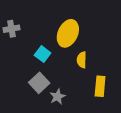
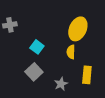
yellow ellipse: (68, 33) -> (78, 29), moved
gray star: (58, 97) -> (61, 84), moved

